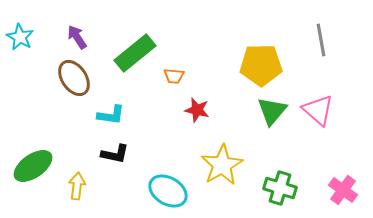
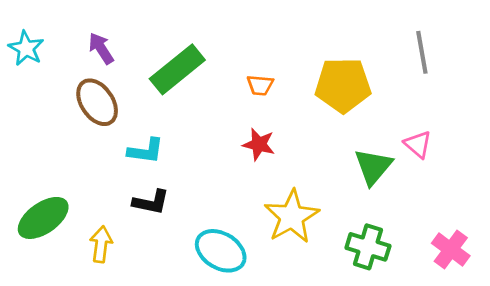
orange trapezoid: (174, 76) -> (260, 85), moved
pink triangle: (318, 110) -> (418, 144), size x0.7
green triangle: (272, 111) -> (373, 167), moved

